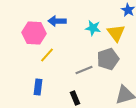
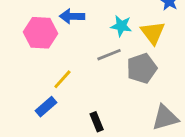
yellow line: (47, 55) -> (62, 79), moved
gray line: (84, 70) -> (109, 55), moved
blue rectangle: (38, 87) -> (46, 107), turned 42

